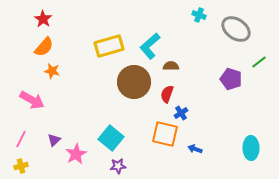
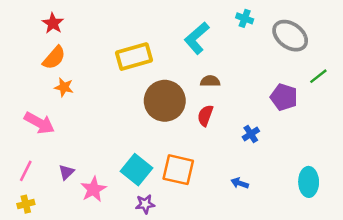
cyan L-shape: (150, 46) -> (197, 38), moved
blue cross: (181, 113) -> (251, 134), moved
orange square: (165, 134) -> (178, 170), moved

